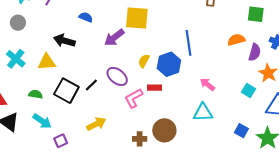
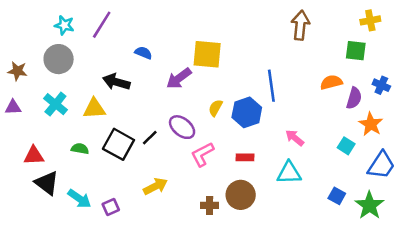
gray circle: (18, 23) -> (59, 59), size x1.5
red rectangle: (154, 88) -> (245, 157), moved
cyan arrow: (42, 121) -> (79, 199), moved

